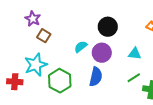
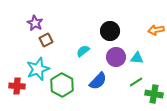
brown square: (44, 36) -> (46, 40), turned 32
purple circle: (102, 53) -> (116, 57), moved
blue semicircle: (96, 77) -> (98, 81), turned 30

